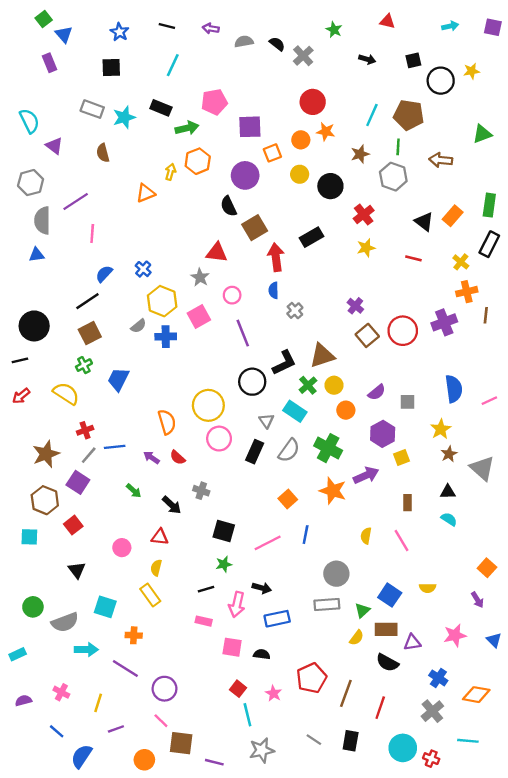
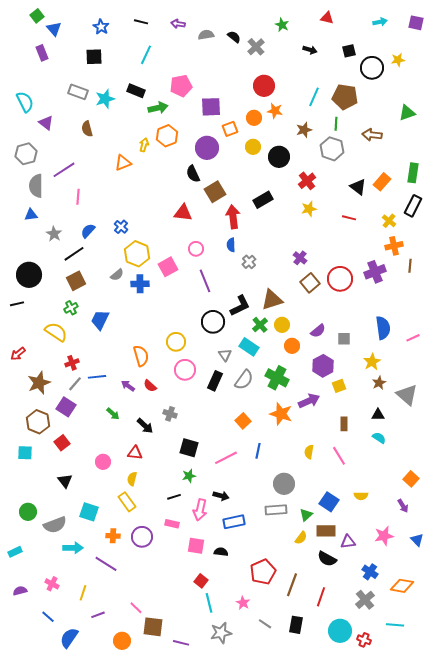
gray star: (200, 277) -> (54, 234), moved
red arrow: (21, 396) -> (18, 354), moved
yellow circle: (208, 405) -> (176, 342), size x0.7
purple circle: (165, 689) -> (142, 537), moved
pink star: (274, 693) -> (243, 603), moved

